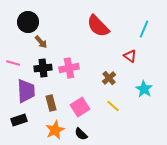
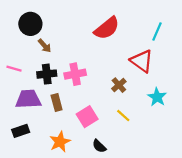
red semicircle: (98, 26) -> (107, 28), turned -85
red triangle: (130, 56) -> (142, 61), size x1.6
purple trapezoid: (26, 91) -> (28, 99), turned -90
brown rectangle: (51, 103) -> (57, 102), moved
black semicircle: (81, 134) -> (99, 146), moved

